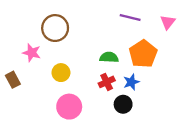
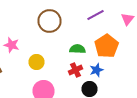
purple line: (130, 17) -> (96, 15), turned -42
brown circle: (55, 28) -> (50, 21), moved

